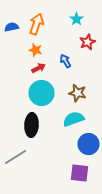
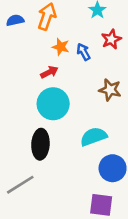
orange star: (35, 50) -> (61, 47), moved
blue arrow: (65, 61) -> (83, 52), moved
brown star: (77, 93) -> (110, 90), moved

